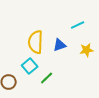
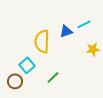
blue triangle: (60, 45) -> (66, 31), moved
cyan square: (30, 66) -> (27, 65), moved

